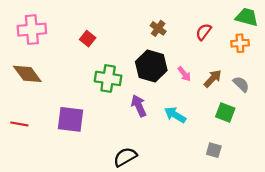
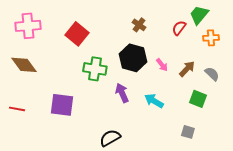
green trapezoid: (247, 17) -> (199, 15), moved, turned -65
red square: (88, 39) -> (77, 34), size x1.6

